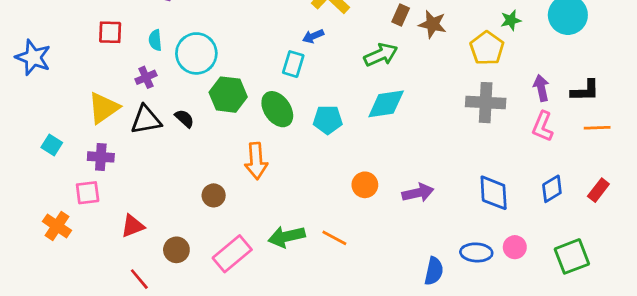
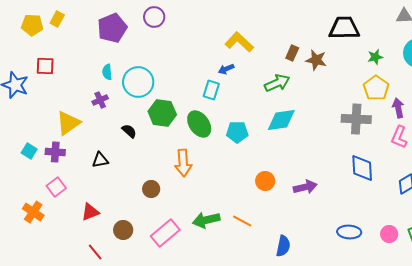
red square: (110, 32) -> (45, 66), moved
yellow pentagon: (487, 48) -> (376, 88), moved
black triangle: (146, 120) -> (100, 160), moved, size x0.7
purple cross: (101, 157) -> (55, 152), moved
pink square: (88, 193) -> (56, 187), turned -30
blue diamond: (494, 193) -> (362, 168), moved
pink circle: (515, 247) -> (389, 234), moved
blue semicircle: (434, 271) -> (283, 246), moved

